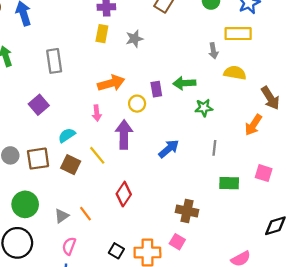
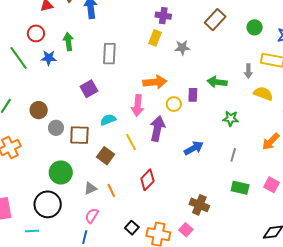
green arrow: (184, 83) -> (217, 82), moved
pink arrow: (97, 113) -> (138, 106), size x1.5
brown square: (71, 165) -> (106, 156), moved

